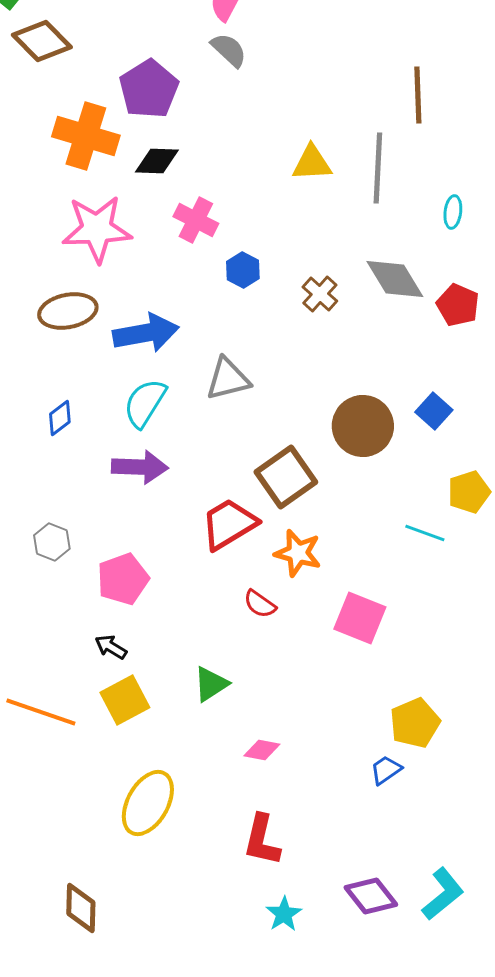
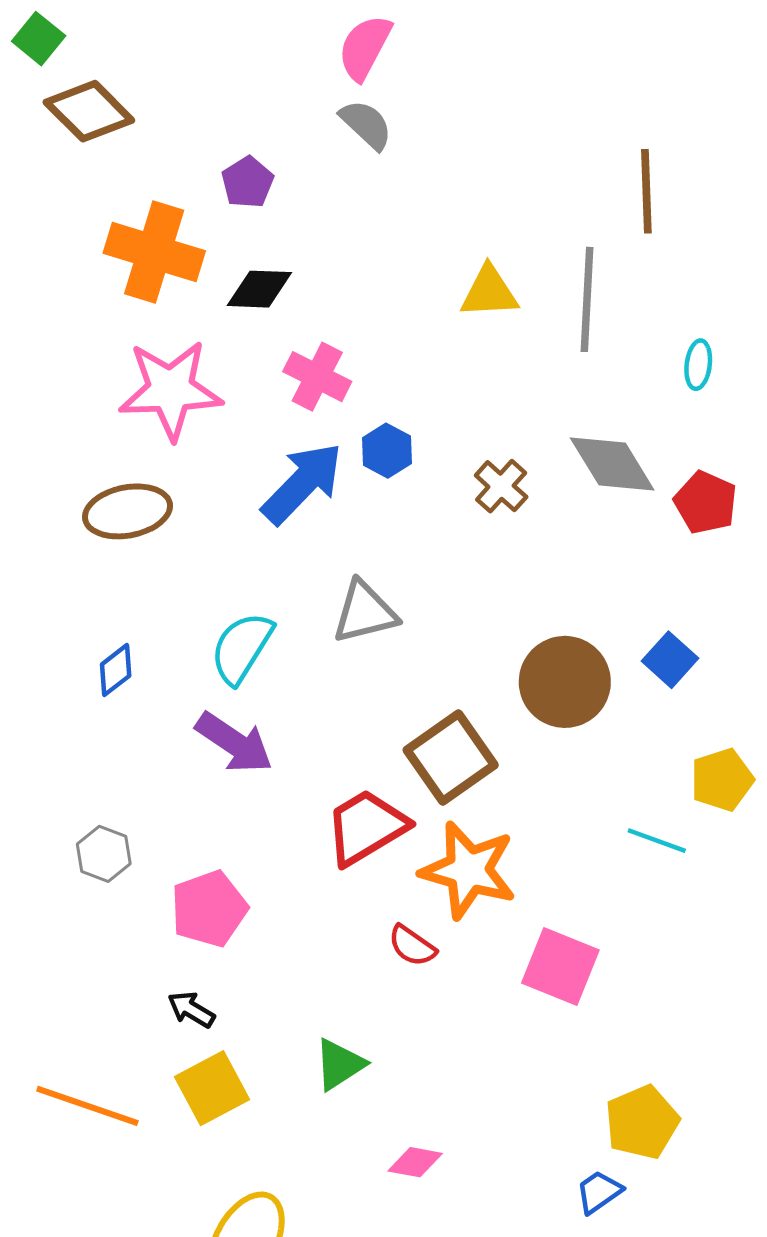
purple pentagon: (149, 89) -> (248, 182), size x0.6
blue arrow: (146, 333) -> (302, 483), moved, turned -36
purple arrow: (140, 467) -> (234, 743), turned 32
orange star: (298, 553) -> (468, 870), size x1.4

